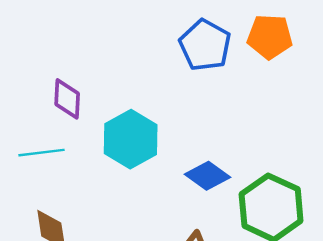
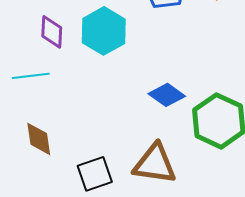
cyan hexagon: (131, 139) -> (104, 31), moved

